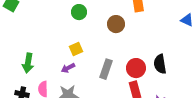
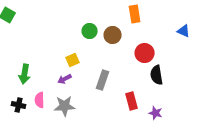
green circle: (79, 12) -> (90, 31), moved
red circle: (136, 68) -> (145, 53), moved

